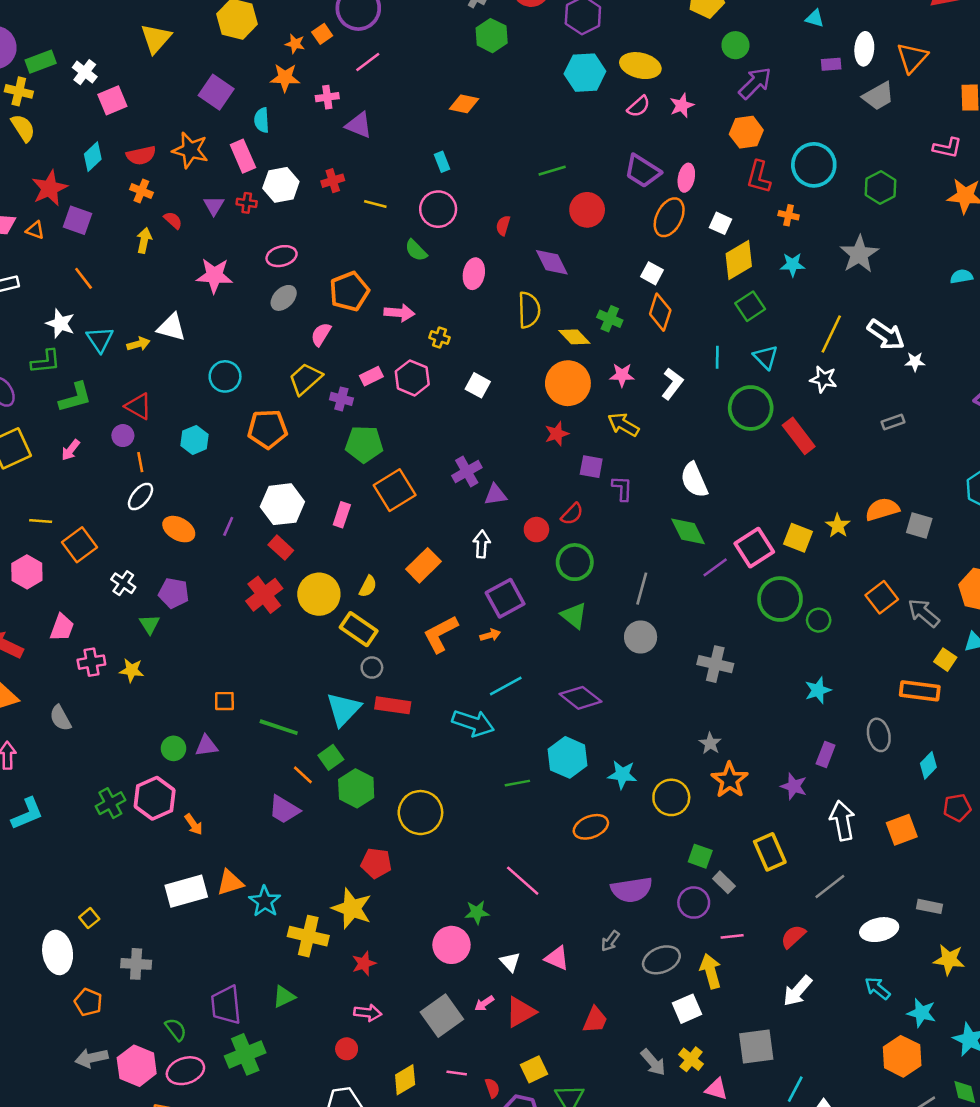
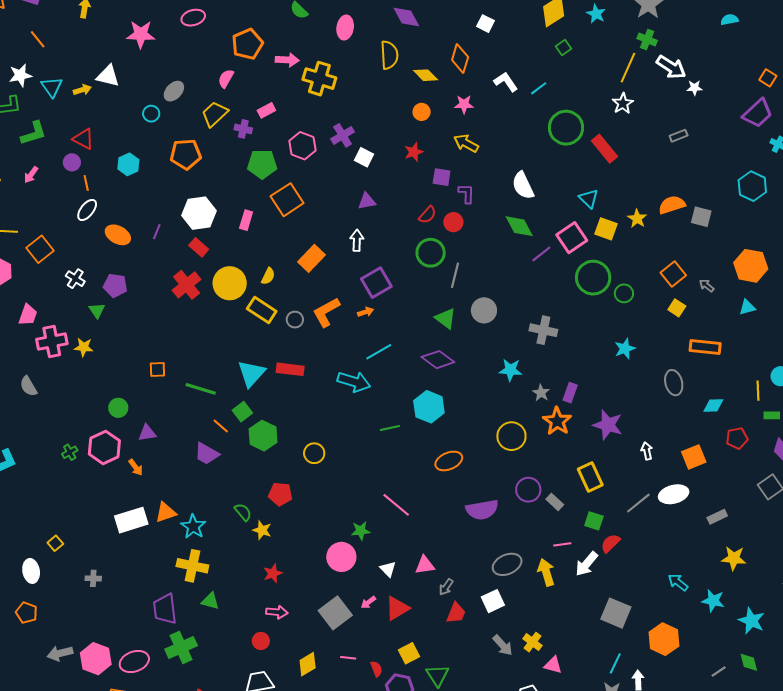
cyan star: (793, 265) -> (596, 14), turned 30
gray ellipse: (284, 298) -> (174, 91), moved
green square: (750, 306) -> (563, 47), size x0.7
orange diamond: (660, 312) -> (460, 58), moved
green cross: (610, 319) -> (647, 40), moved
white star: (60, 323) -> (20, 75), turned -30
yellow cross: (440, 338) -> (319, 79), size x2.0
cyan line: (717, 357) -> (539, 88), turned 54
cyan triangle: (766, 357) -> (589, 199), moved
cyan circle: (225, 376) -> (151, 114), size x0.7
pink hexagon: (412, 378) -> (302, 146), moved
white star: (823, 379) -> (623, 103), turned 30
orange circle: (568, 383) -> (422, 112), size x0.5
white L-shape: (672, 384) -> (506, 82), moved, turned -70
white square: (478, 385) -> (364, 157), moved
purple cross: (467, 472) -> (343, 135), moved
red circle: (536, 530) -> (453, 222), moved
gray line: (642, 589) -> (455, 275), moved
gray arrow: (924, 613) -> (707, 286), size x0.6
green triangle: (574, 616) -> (446, 318), moved
yellow square: (945, 660) -> (677, 308), moved
pink cross: (91, 662) -> (52, 341), size x1.4
gray circle: (372, 668) -> (295, 320), moved
purple triangle: (206, 746) -> (147, 433), moved
purple rectangle: (826, 754) -> (570, 393), moved
cyan diamond: (928, 765) -> (713, 406), turned 45
cyan star: (622, 775) -> (510, 370), moved
purple star: (794, 786) -> (608, 425), size x1.4
green cross: (110, 803) -> (70, 452), size x0.7
yellow circle: (420, 813) -> (314, 453), size x0.6
white arrow: (842, 821) -> (647, 451), size x0.6
green square: (700, 856) -> (594, 521), moved
purple circle: (694, 903) -> (528, 490), moved
gray rectangle: (929, 906) -> (717, 517), turned -36
yellow star: (352, 908) -> (262, 530), size x0.6
white ellipse: (879, 930) -> (674, 494), moved
yellow cross: (308, 936) -> (192, 566), moved
gray arrow: (610, 941) -> (446, 587), moved
white ellipse: (58, 952) -> (31, 571), size x0.7
pink triangle: (557, 958) -> (425, 565), turned -30
gray cross: (136, 964) -> (93, 578), size x0.7
white arrow: (798, 991) -> (586, 564), moved
green triangle: (284, 997) -> (210, 601), turned 42
orange pentagon: (88, 1002) -> (27, 613), moved
white square: (687, 1009) -> (493, 601), moved
green semicircle: (176, 1029) -> (243, 512), moved
gray square: (756, 1046) -> (616, 613), moved, turned 32
orange hexagon: (902, 1056) -> (664, 639), moved

